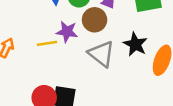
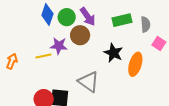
gray triangle: (101, 54) -> (88, 82), moved

